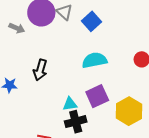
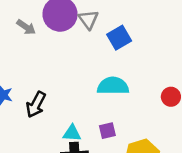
black arrow: (40, 70) -> (36, 105), moved
purple square: (97, 96) -> (107, 131), size x0.6

